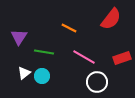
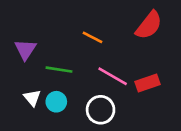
red rectangle: (122, 58) -> (148, 83), moved
white triangle: (24, 73) -> (32, 98), turned -32
white circle: (97, 82) -> (101, 110), moved

